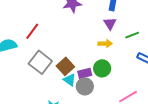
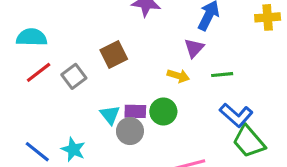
red line: (32, 31) -> (39, 72), moved
gray square: (40, 62) -> (74, 76), size x0.7
brown square: (65, 66) -> (114, 54), moved

